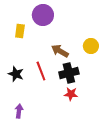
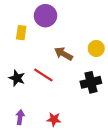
red line: (41, 71) -> (43, 75), turned -36
black cross: (69, 73) -> (91, 82), moved
red star: (71, 94) -> (54, 119), moved

